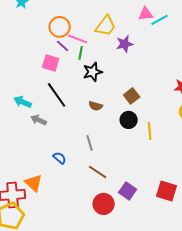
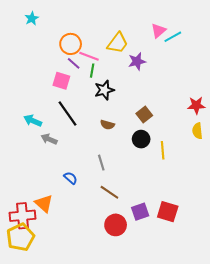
pink triangle: (146, 14) -> (158, 31), turned -35
purple square: (128, 191) -> (140, 212), turned 36
red square: (167, 191) -> (168, 212), moved

